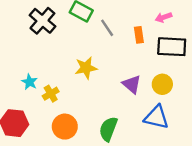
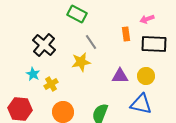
black cross: (42, 21) -> (44, 45), moved
gray line: (107, 28) -> (91, 42), moved
purple triangle: (132, 84) -> (120, 76), turned -42

